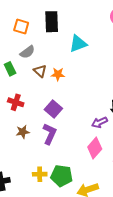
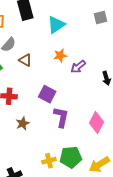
orange star: (58, 74) -> (60, 55), moved
purple arrow: (100, 122) -> (78, 67), moved
purple L-shape: (50, 134) -> (61, 117), moved

